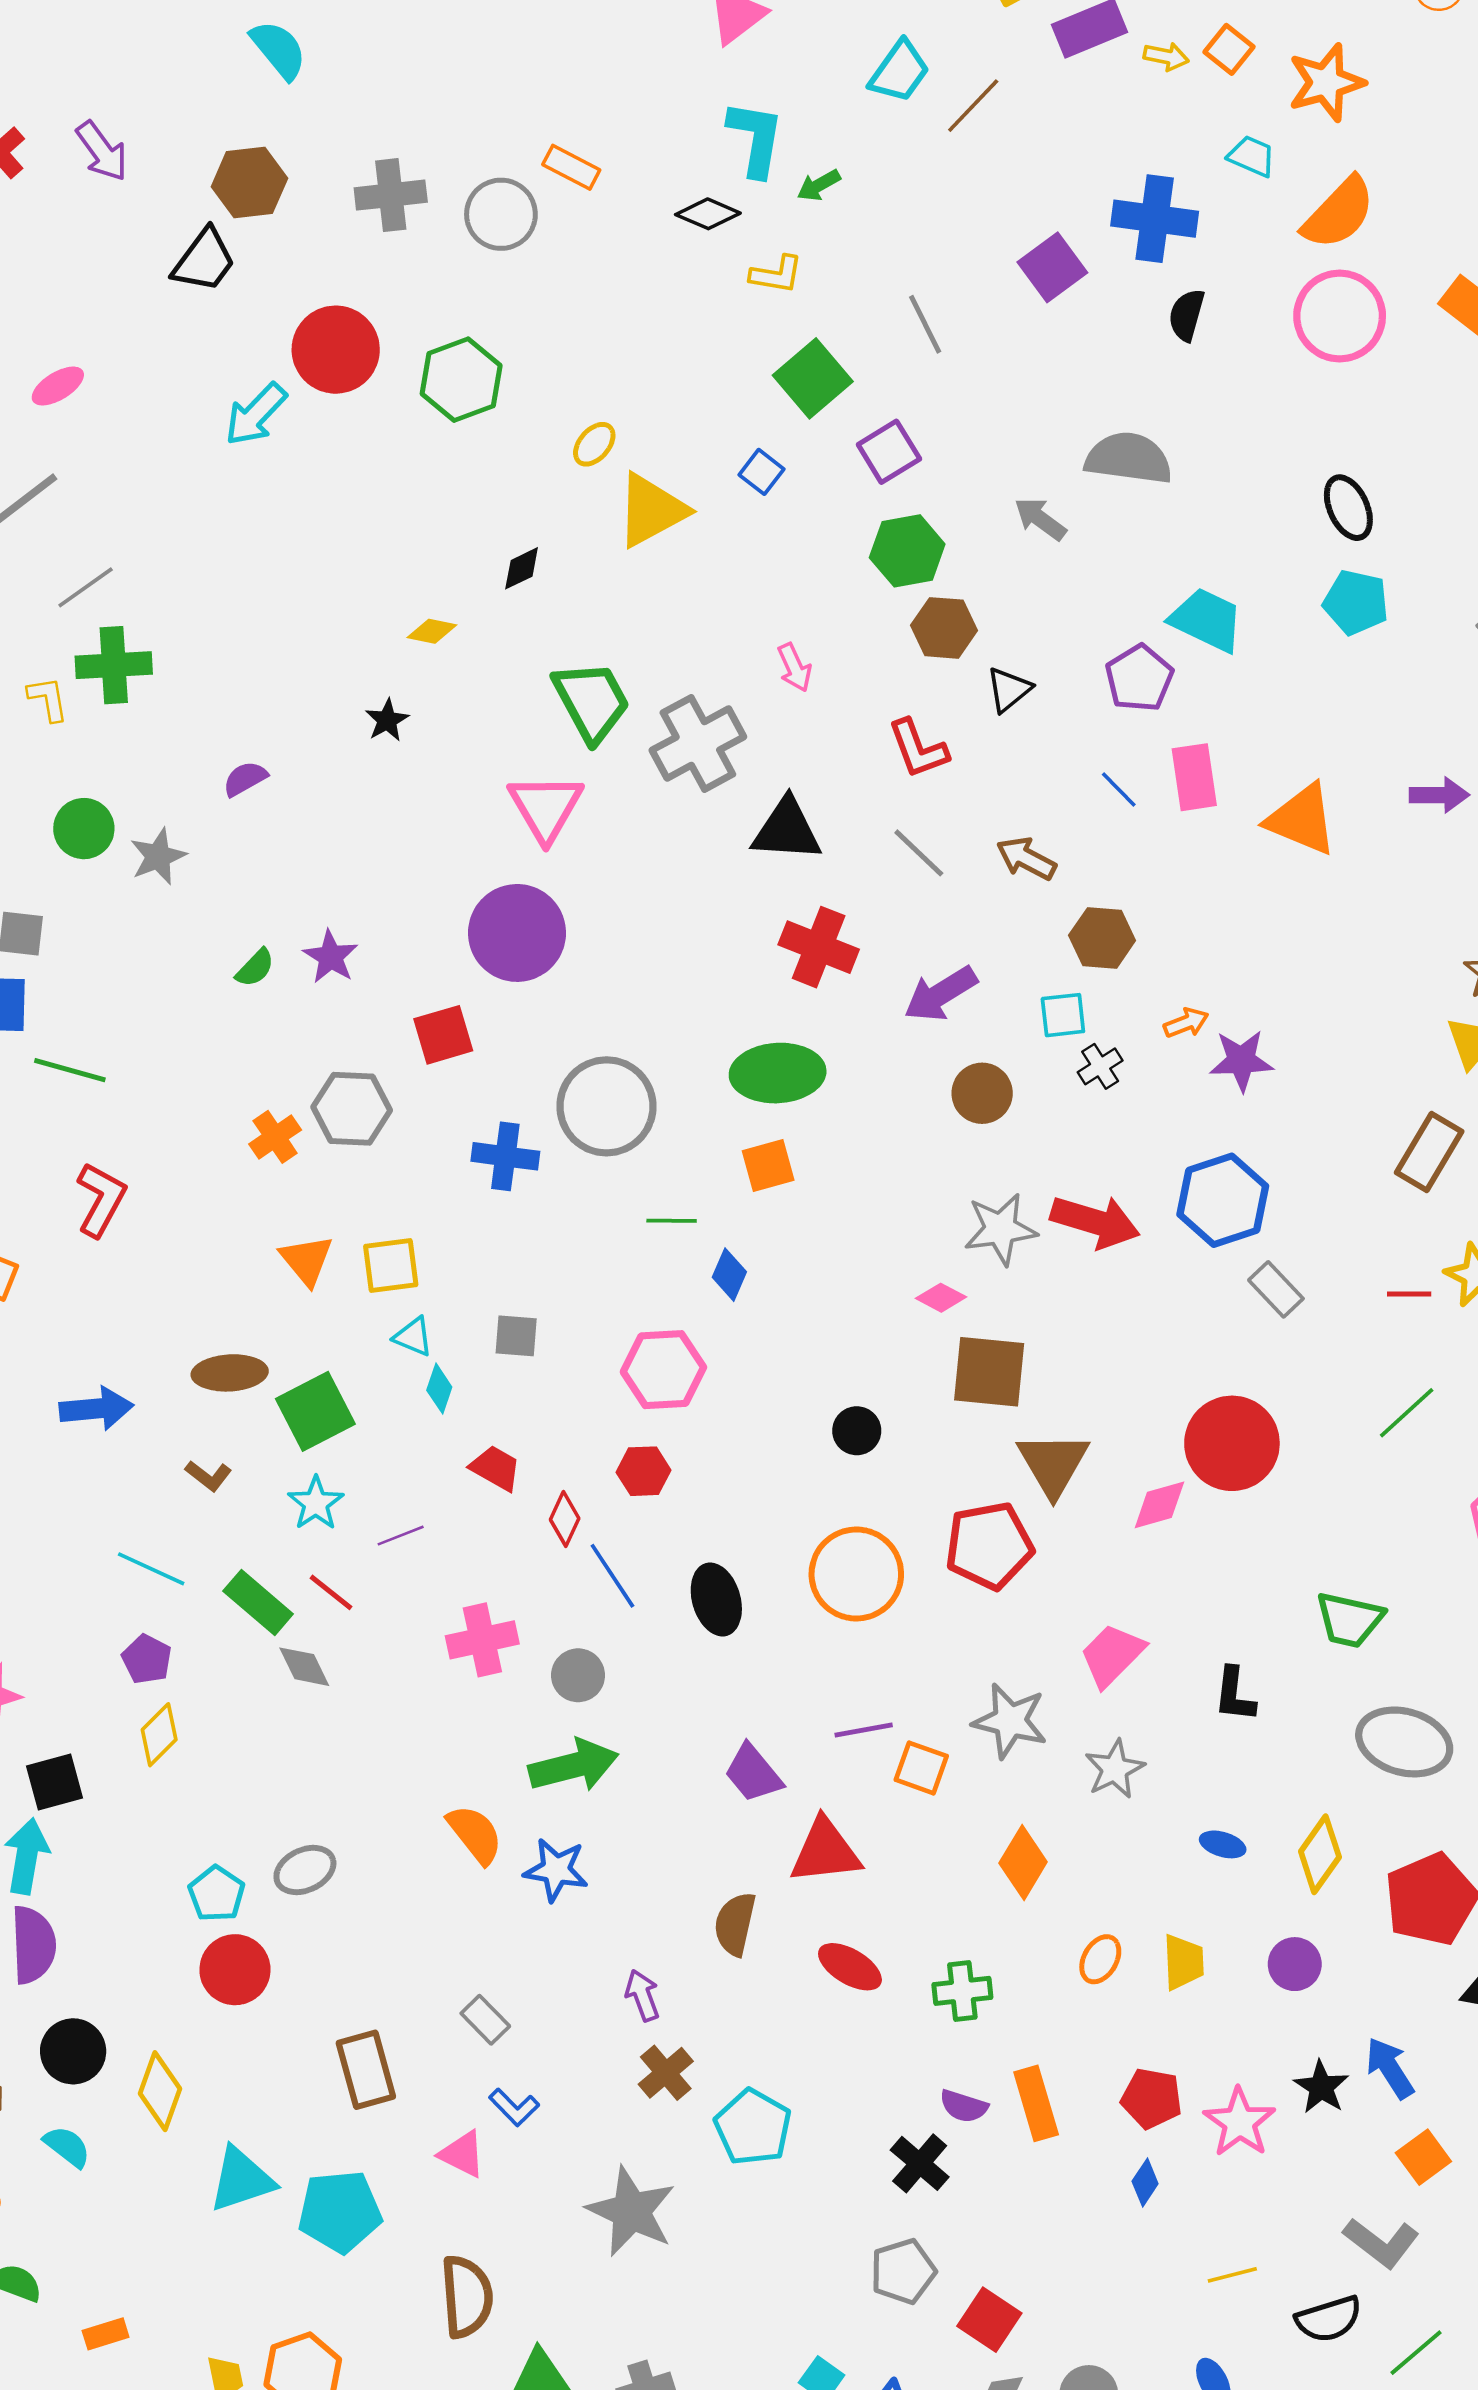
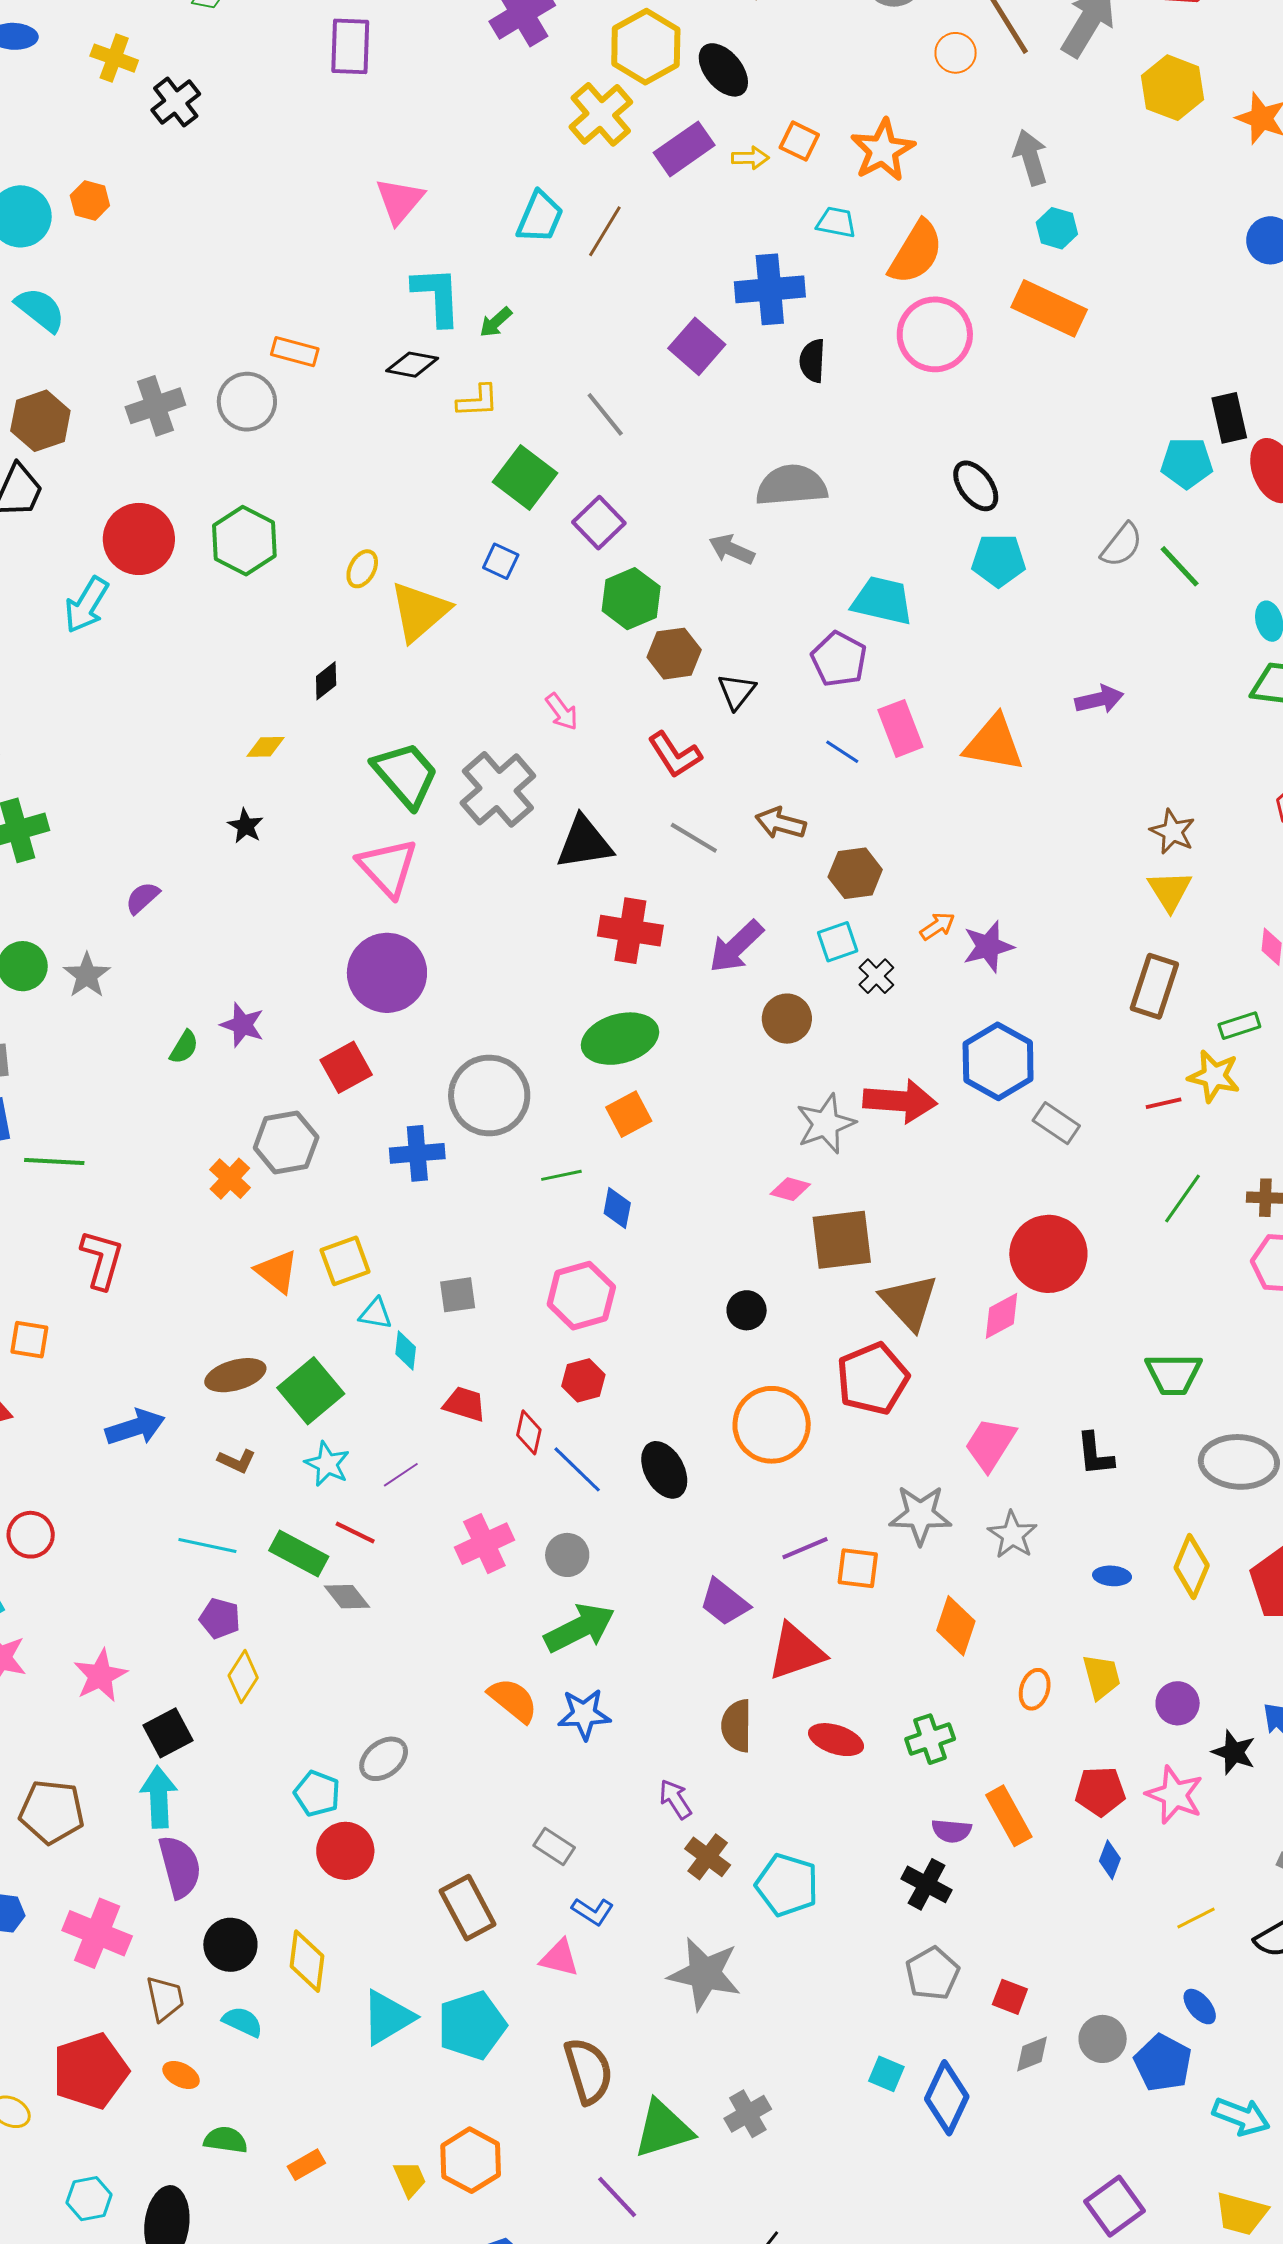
purple circle: (1295, 1964) -> (1178, 1703), moved
red square: (989, 2320) -> (1010, 1997), size x0.7

